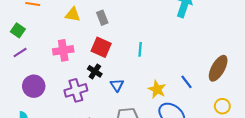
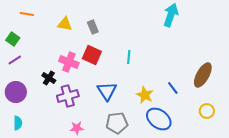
pink cross: (63, 50) -> (69, 62), moved, turned 30
black cross: (95, 71) -> (49, 78), moved
blue triangle: (117, 85) -> (107, 91), size x1.5
purple circle: (34, 86) -> (16, 92), moved

